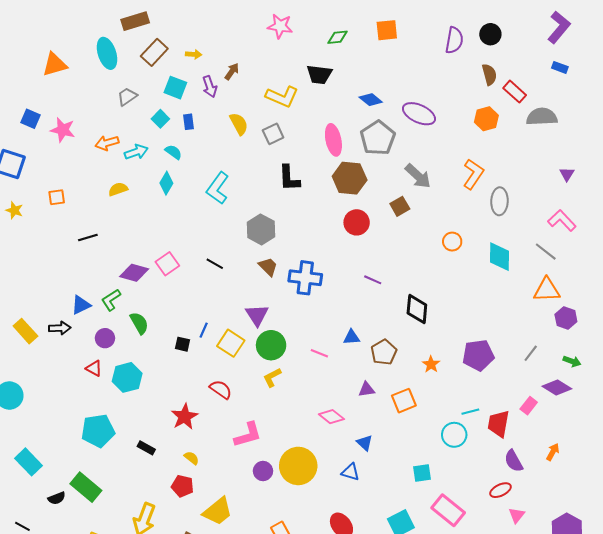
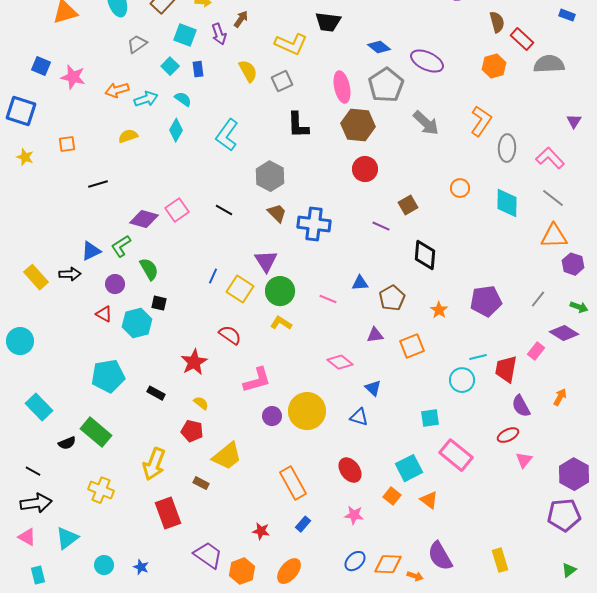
brown square: (400, 206) -> (408, 205), moved
pink L-shape: (562, 220) -> (550, 158), moved
black square: (182, 344) -> (159, 303), moved
yellow L-shape: (272, 377) -> (281, 323), turned 60

